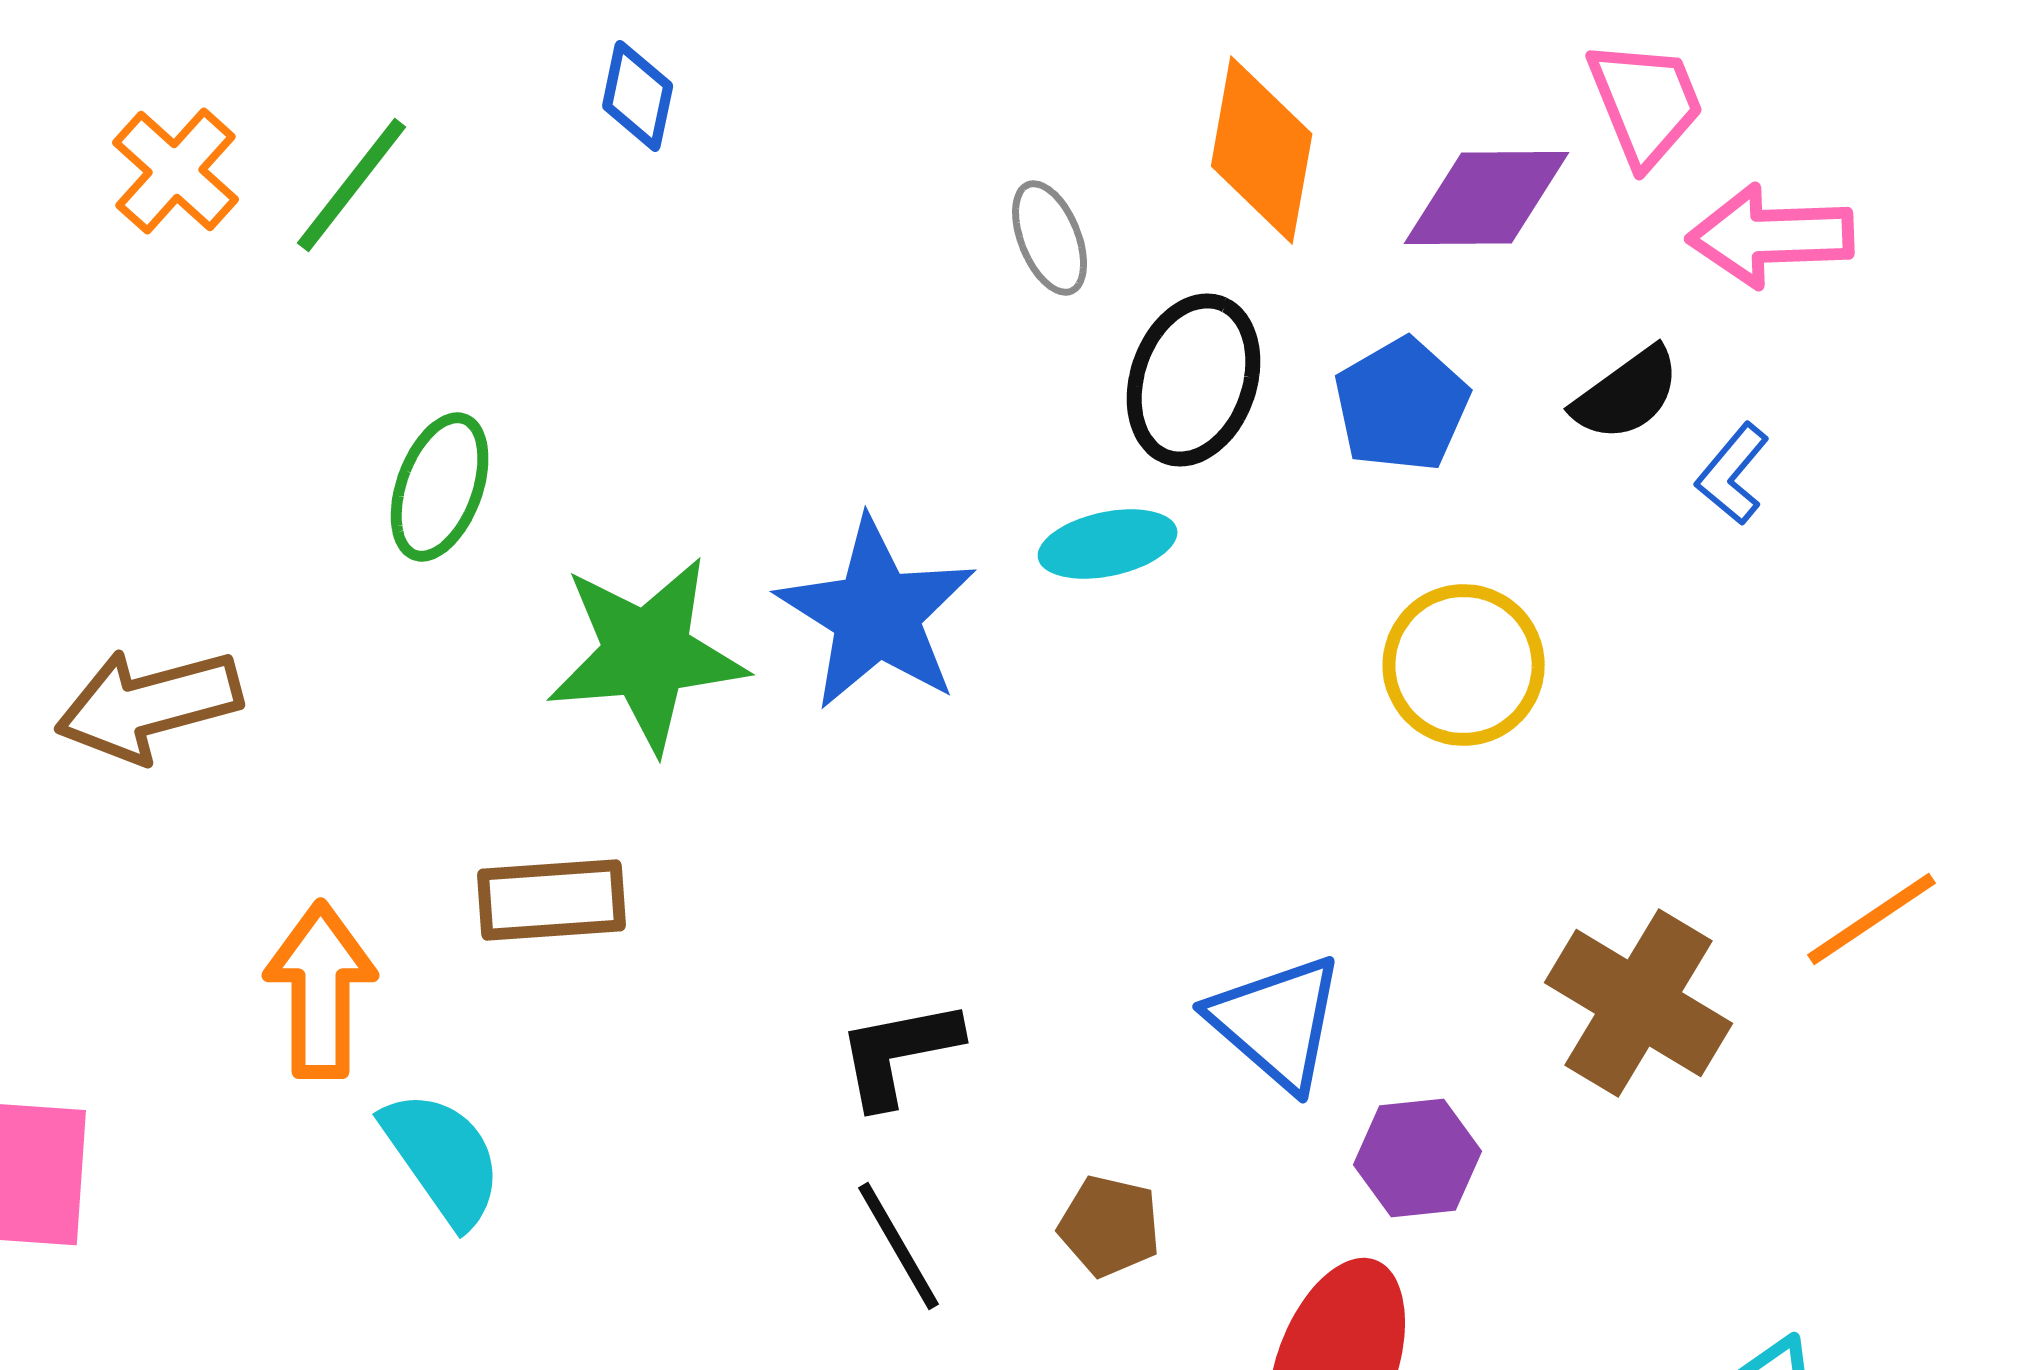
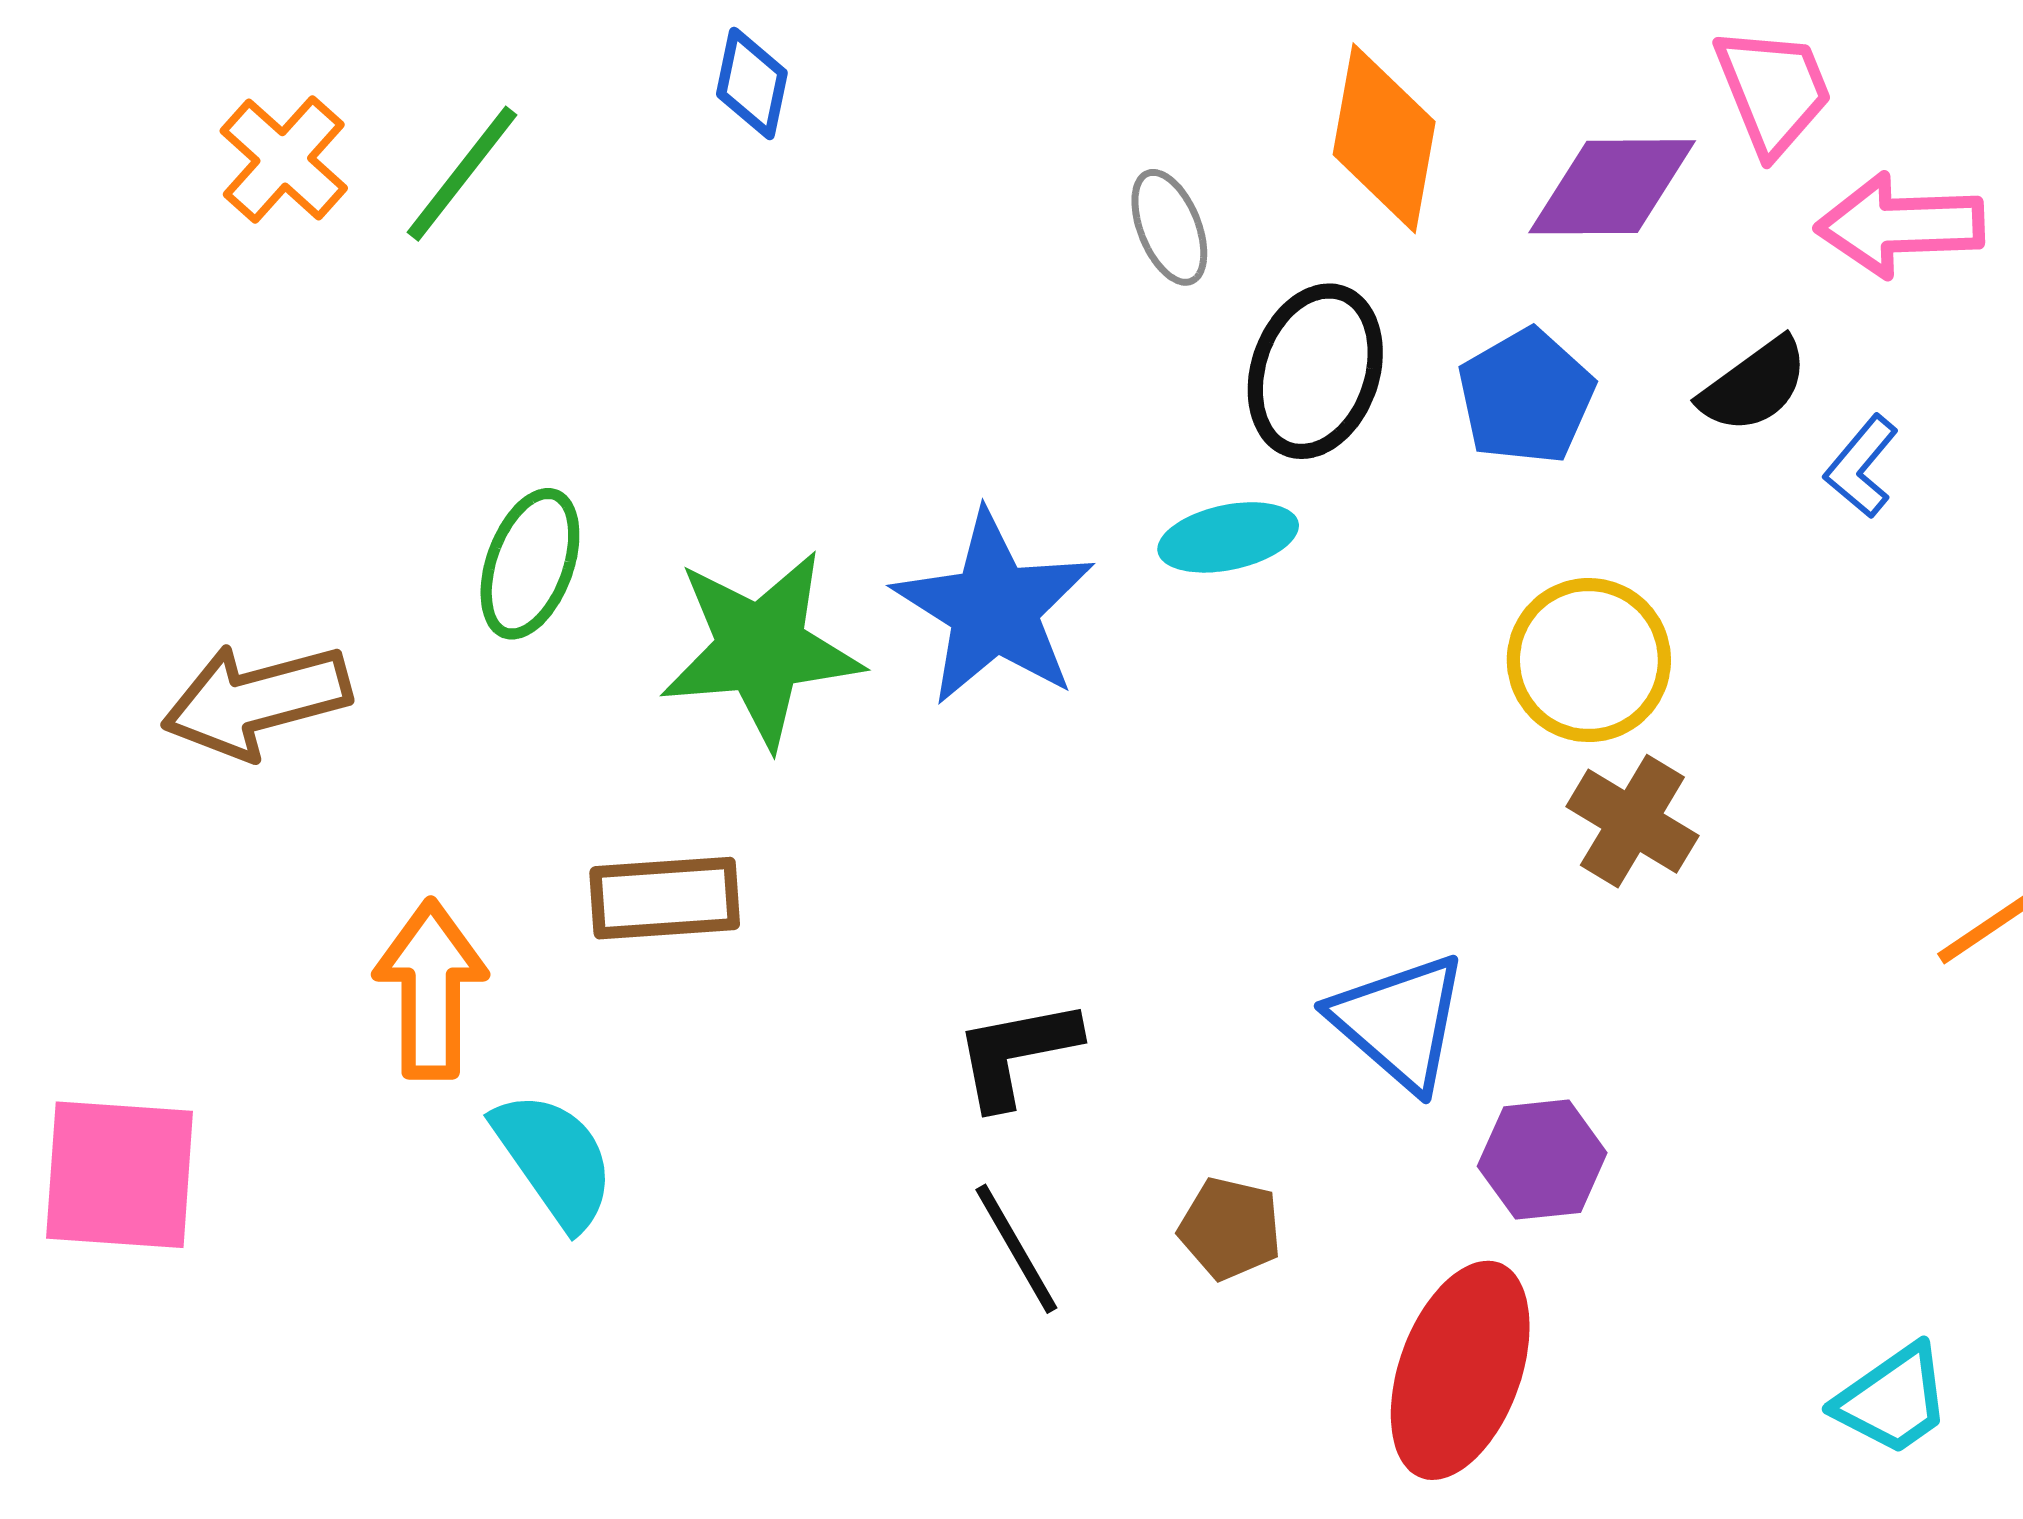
green ellipse: (440, 487) -> (530, 564), moved
brown cross: (1639, 1003) -> (1632, 821), moved, size x0.7

